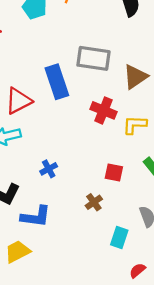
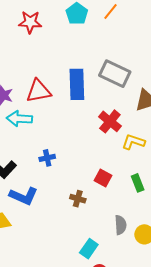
brown cross: (94, 202) -> (78, 199), turned 35
cyan rectangle: (119, 238) -> (89, 249), moved

